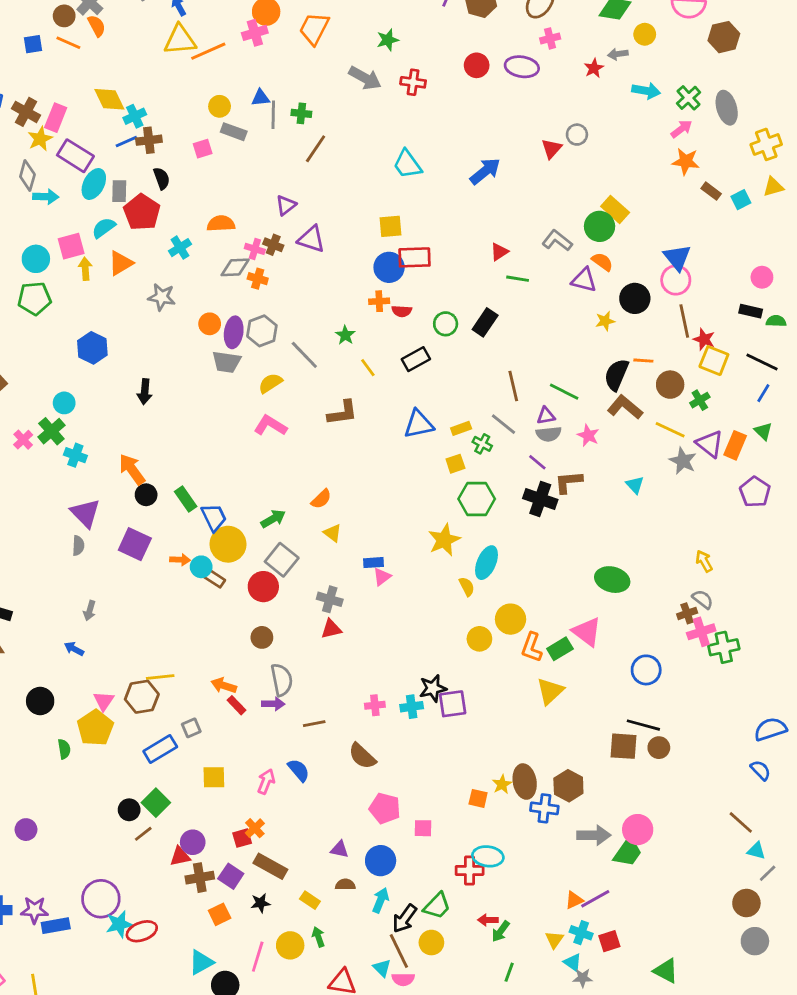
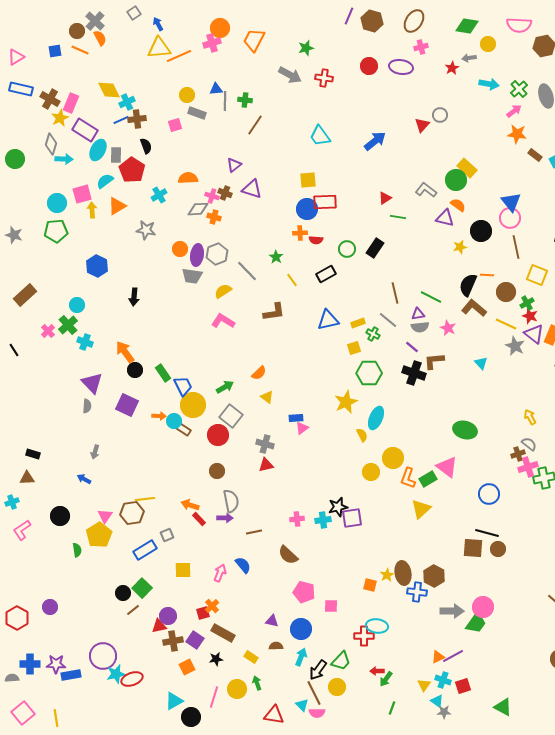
red star: (704, 339) -> (530, 316), moved

